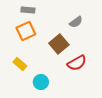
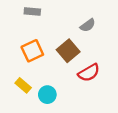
orange square: (26, 31) -> (32, 51), moved
yellow rectangle: (20, 64) -> (23, 85), moved

